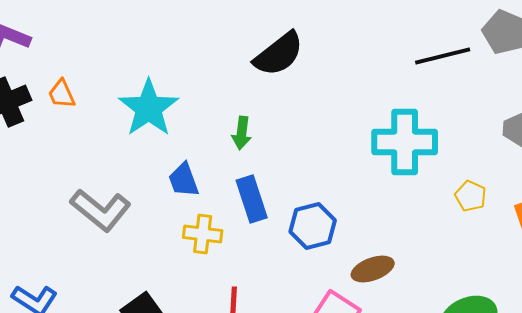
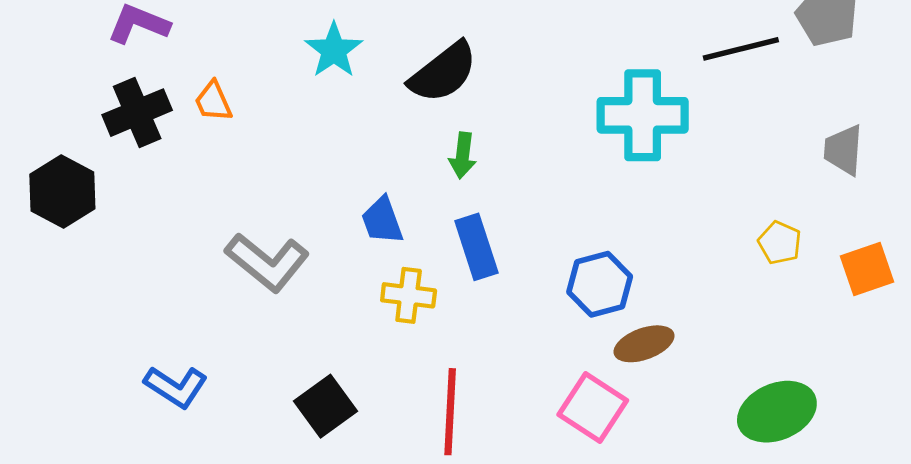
black semicircle: (279, 54) -> (443, 72), moved
cyan star: (149, 108) -> (334, 50), moved, size x0.7
cyan cross: (405, 142) -> (643, 115), moved
blue hexagon: (313, 226) -> (600, 284), moved

